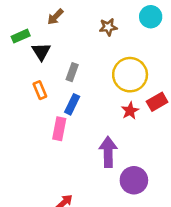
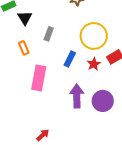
blue rectangle: (72, 104) -> (70, 59), moved
pink rectangle: (59, 129) -> (39, 78), size x1.4
purple circle: (134, 180) -> (103, 101), moved

